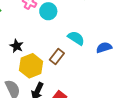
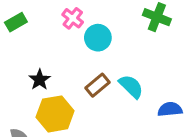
brown rectangle: (57, 56) -> (98, 85), moved

